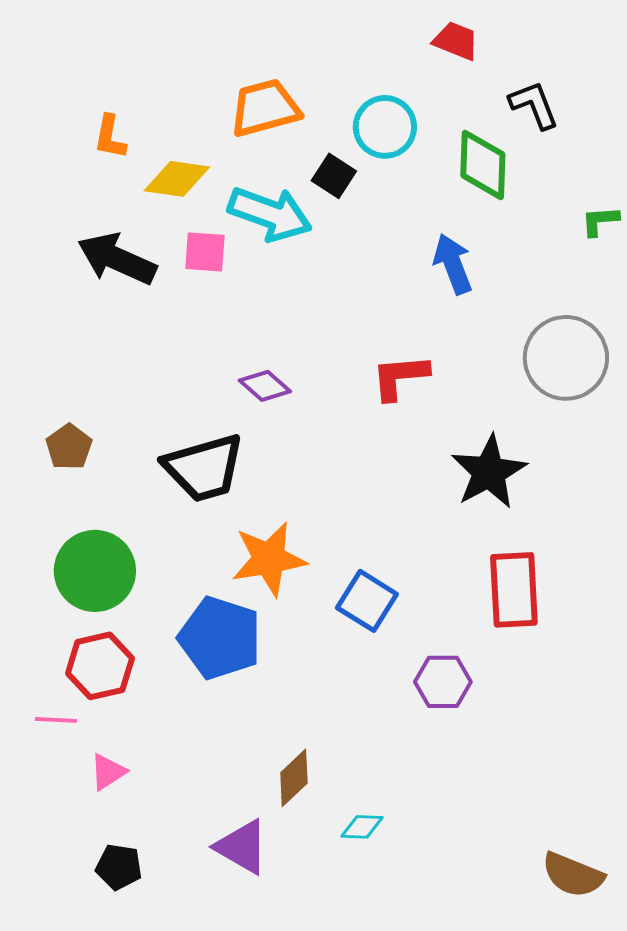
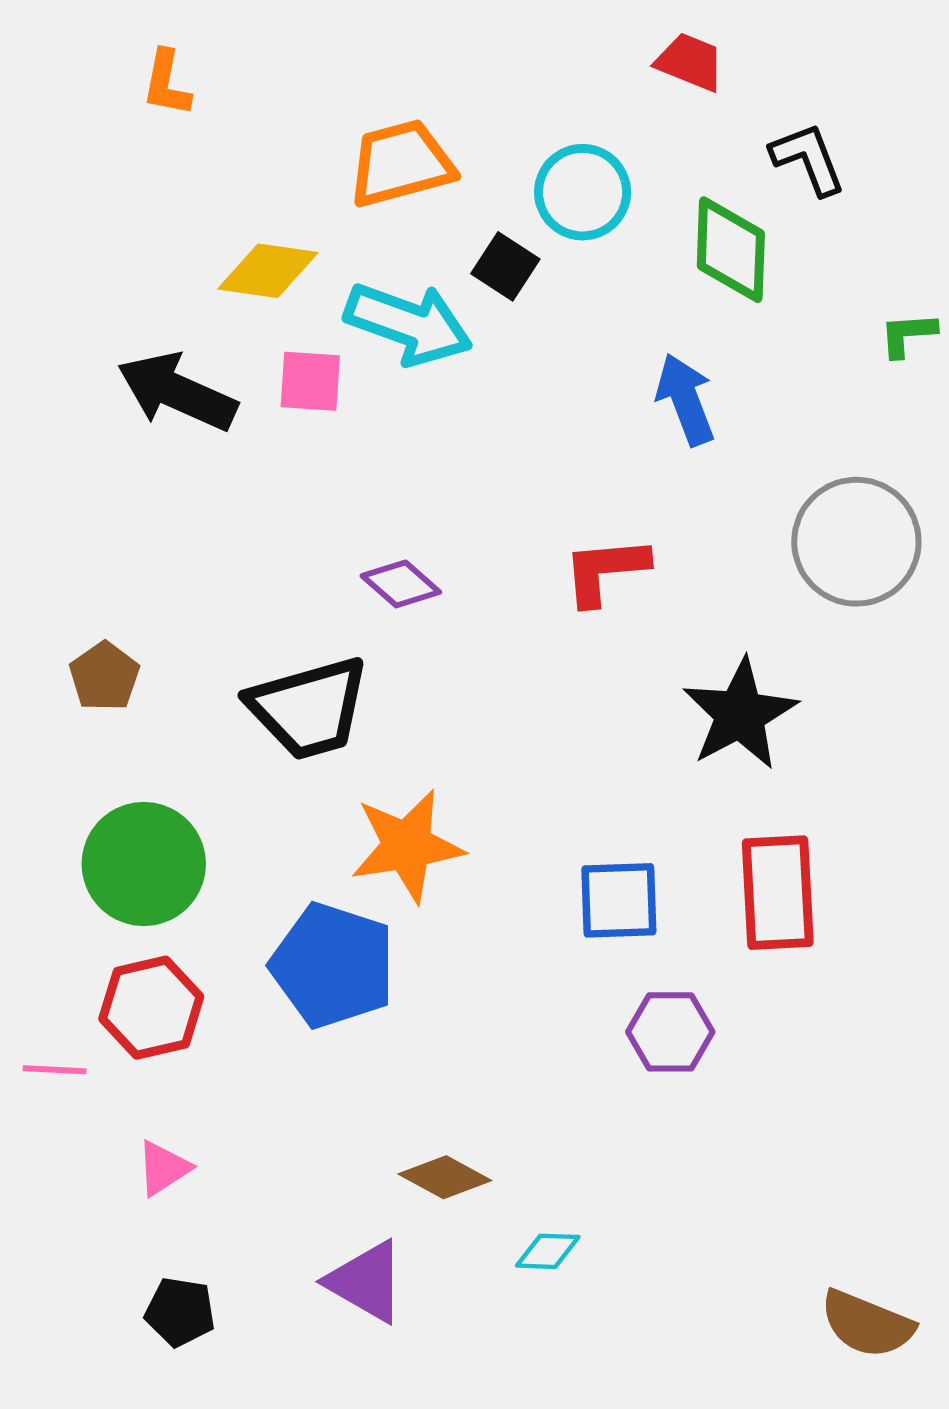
orange L-shape: (110, 137) -> (166, 83), moved
blue square: (367, 601) -> (619, 900), moved, turned -34
pink line: (56, 720) -> (54, 1070), moved
brown diamond: (294, 778) -> (445, 1177), turned 72

